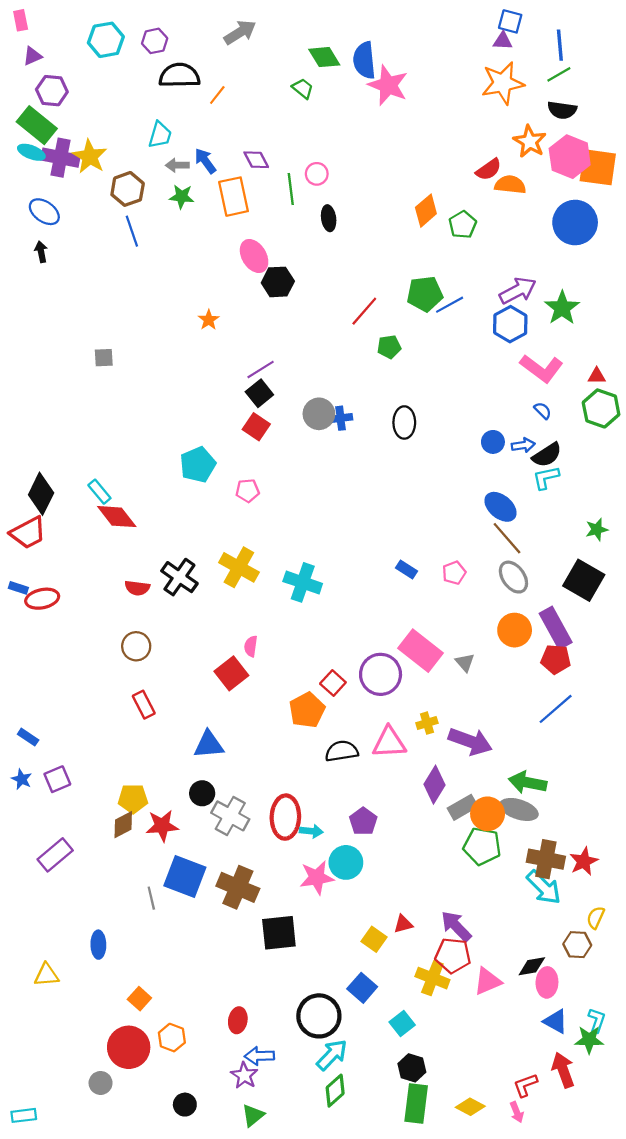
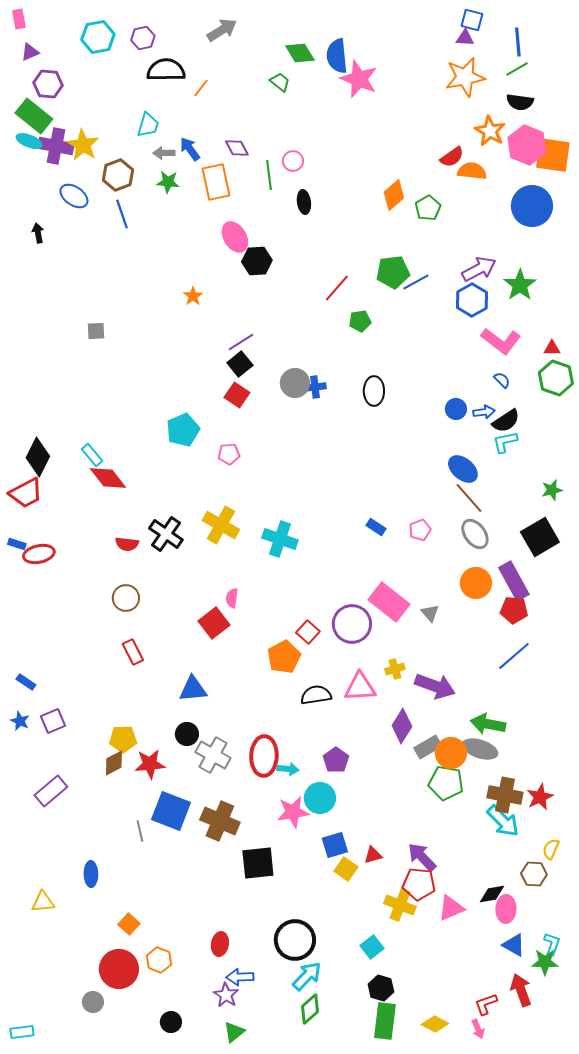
blue ellipse: (44, 212) -> (74, 196), moved
black square: (584, 580) -> (540, 537), turned 30
blue square: (362, 988) -> (335, 845), moved, turned 32

